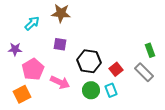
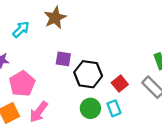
brown star: (61, 13) -> (55, 18), turned -30
purple square: (60, 44) -> (63, 59), moved
pink arrow: (60, 82) -> (39, 112), moved, turned 102

